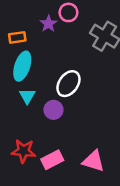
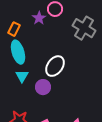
orange rectangle: (17, 37) -> (14, 29), turned -56
cyan ellipse: (22, 66) -> (18, 52), turned -35

